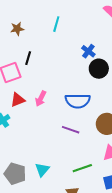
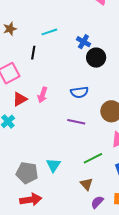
cyan line: (56, 24) -> (49, 32), moved, turned 63
black line: (28, 58) -> (33, 53), moved
blue semicircle: (78, 101) -> (79, 92), size x0.7

